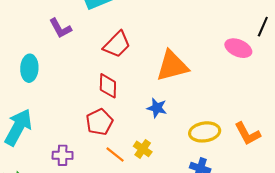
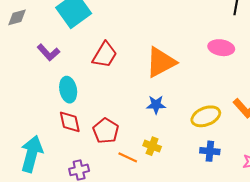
pink ellipse: (238, 48) -> (221, 48), moved
cyan ellipse: (29, 68) -> (68, 90), moved
red diamond: (108, 86) -> (70, 122), moved

